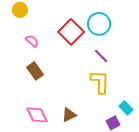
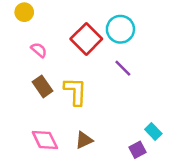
yellow L-shape: (100, 82) -> (75, 91), moved

